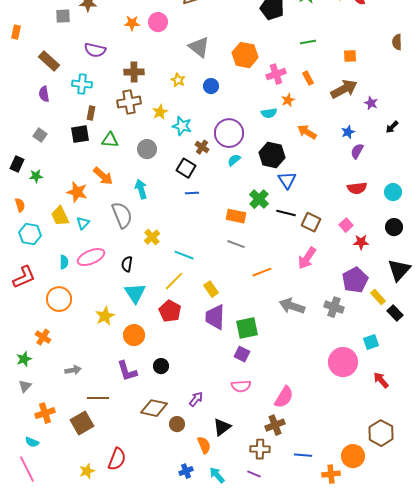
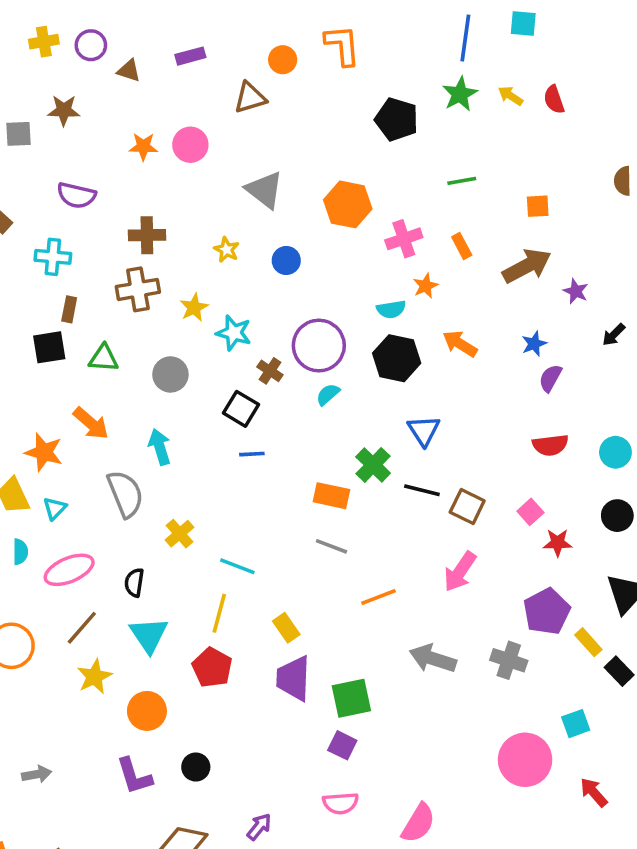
black hexagon: (272, 155) -> (397, 358), moved
cyan semicircle: (64, 262) -> (20, 552), moved
yellow line: (174, 281) -> (219, 613), turned -30
brown line: (98, 398) -> (82, 628), moved, turned -50

